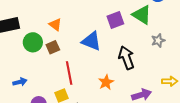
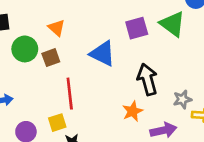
gray star: (158, 40) -> (182, 99), moved
orange star: (106, 82) -> (133, 111), moved

